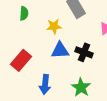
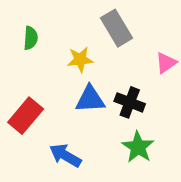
blue arrow: (45, 84) -> (65, 155), turned 114
green star: (81, 87) -> (138, 147), moved

